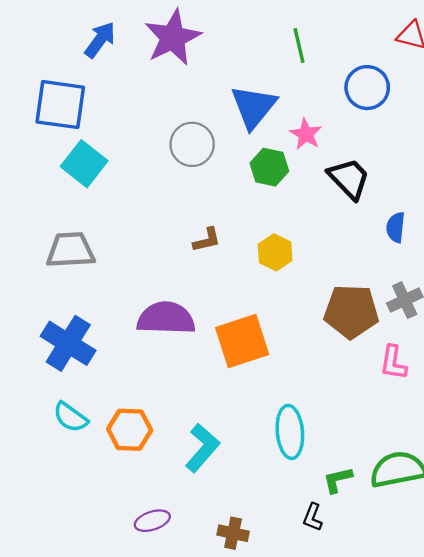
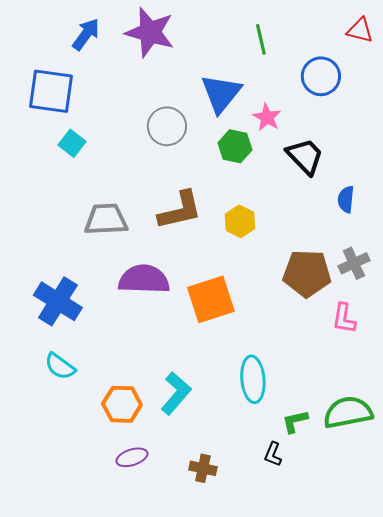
purple star: (173, 38) -> (150, 32), turned -30
cyan square: (84, 164) -> (72, 143), size x0.7
brown L-shape: (207, 240) -> (180, 210), size x1.8
gray trapezoid: (70, 250) -> (106, 219), moved
orange hexagon: (130, 430) -> (122, 404), moved

